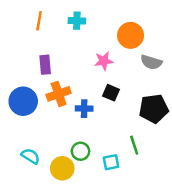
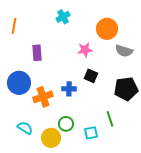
orange line: (39, 21) -> (14, 26), moved
cyan cross: (77, 21) -> (63, 17), turned -32
orange cross: (59, 94) -> (43, 97), moved

